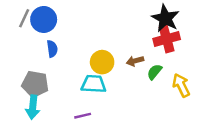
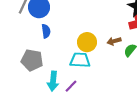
cyan arrow: (33, 107) -> (53, 81), moved
purple line: (83, 116) -> (71, 86), turned -32

